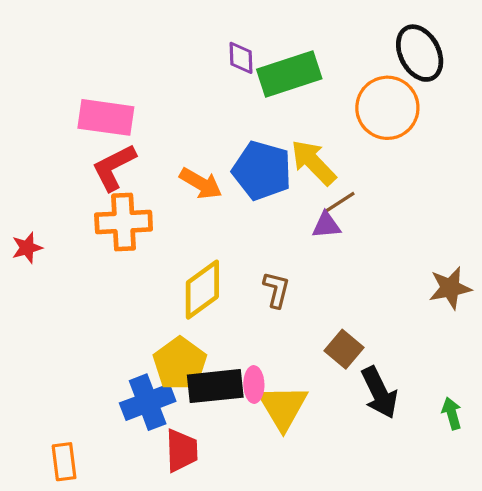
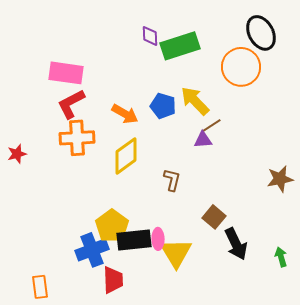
blue pentagon: (262, 171) -> (163, 106), size x0.7
yellow diamond: (202, 290) -> (126, 156), moved

